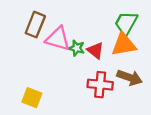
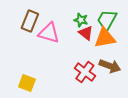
green star: (77, 48) -> (81, 20), moved
red triangle: (95, 50) -> (86, 33), moved
red cross: (100, 85) -> (85, 72), turned 30

